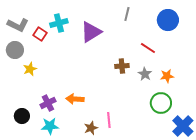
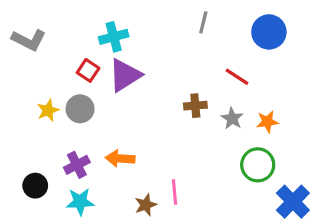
cyan cross: (59, 23) -> (114, 37), moved
purple triangle: (91, 32) -> (125, 75), moved
red square: (40, 34) -> (88, 70), moved
gray circle: (15, 50) -> (80, 109), moved

